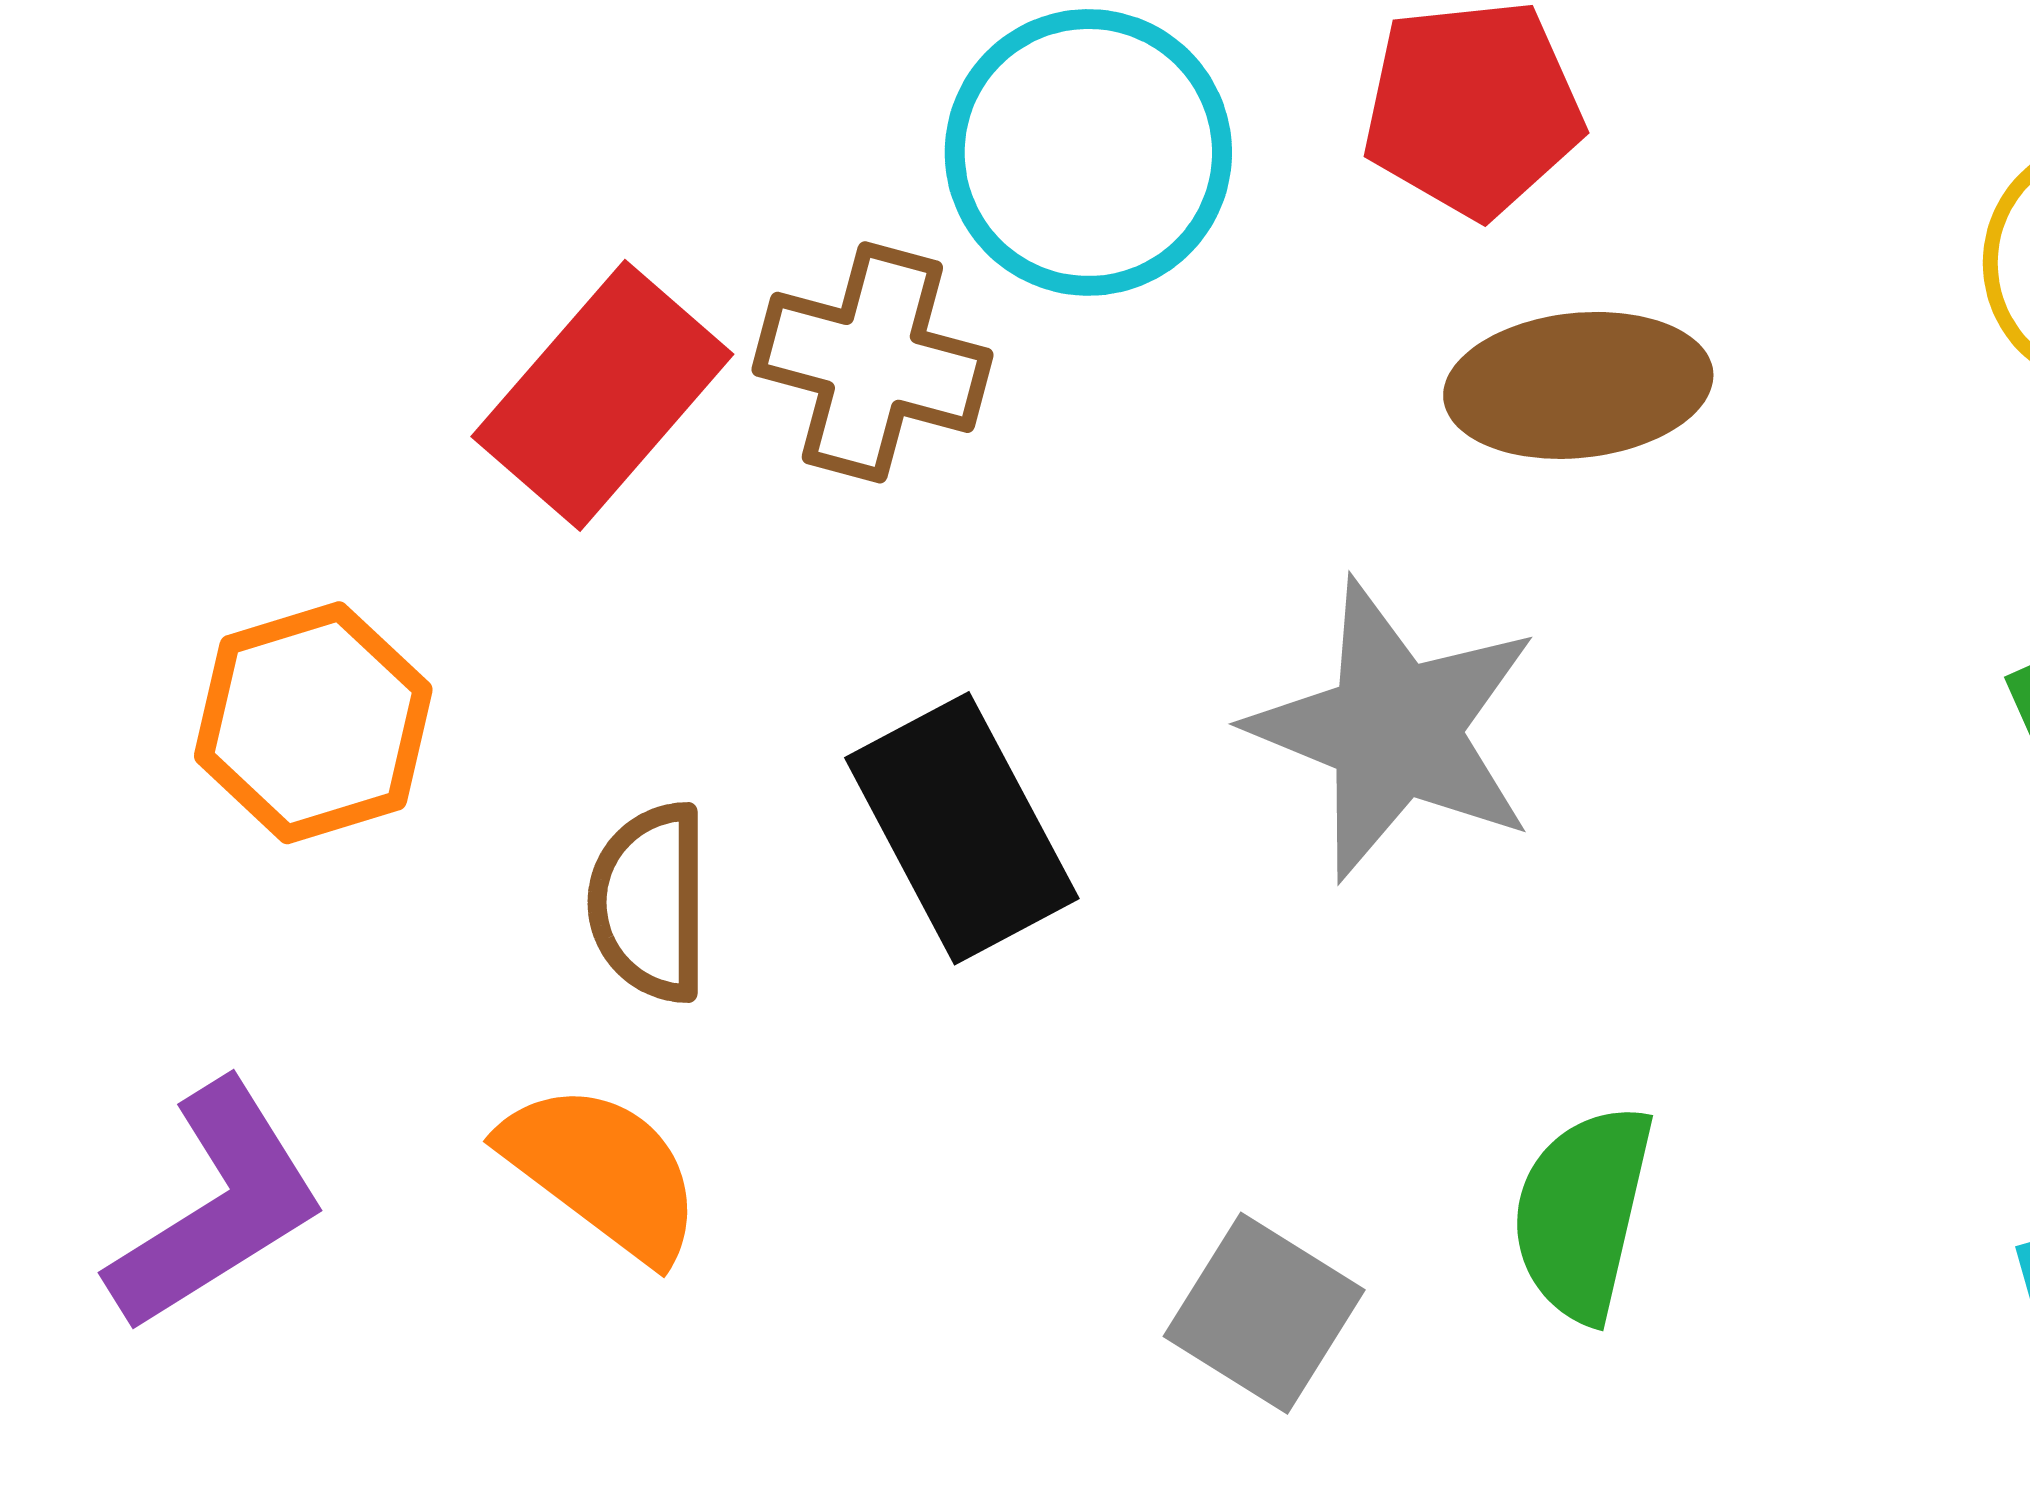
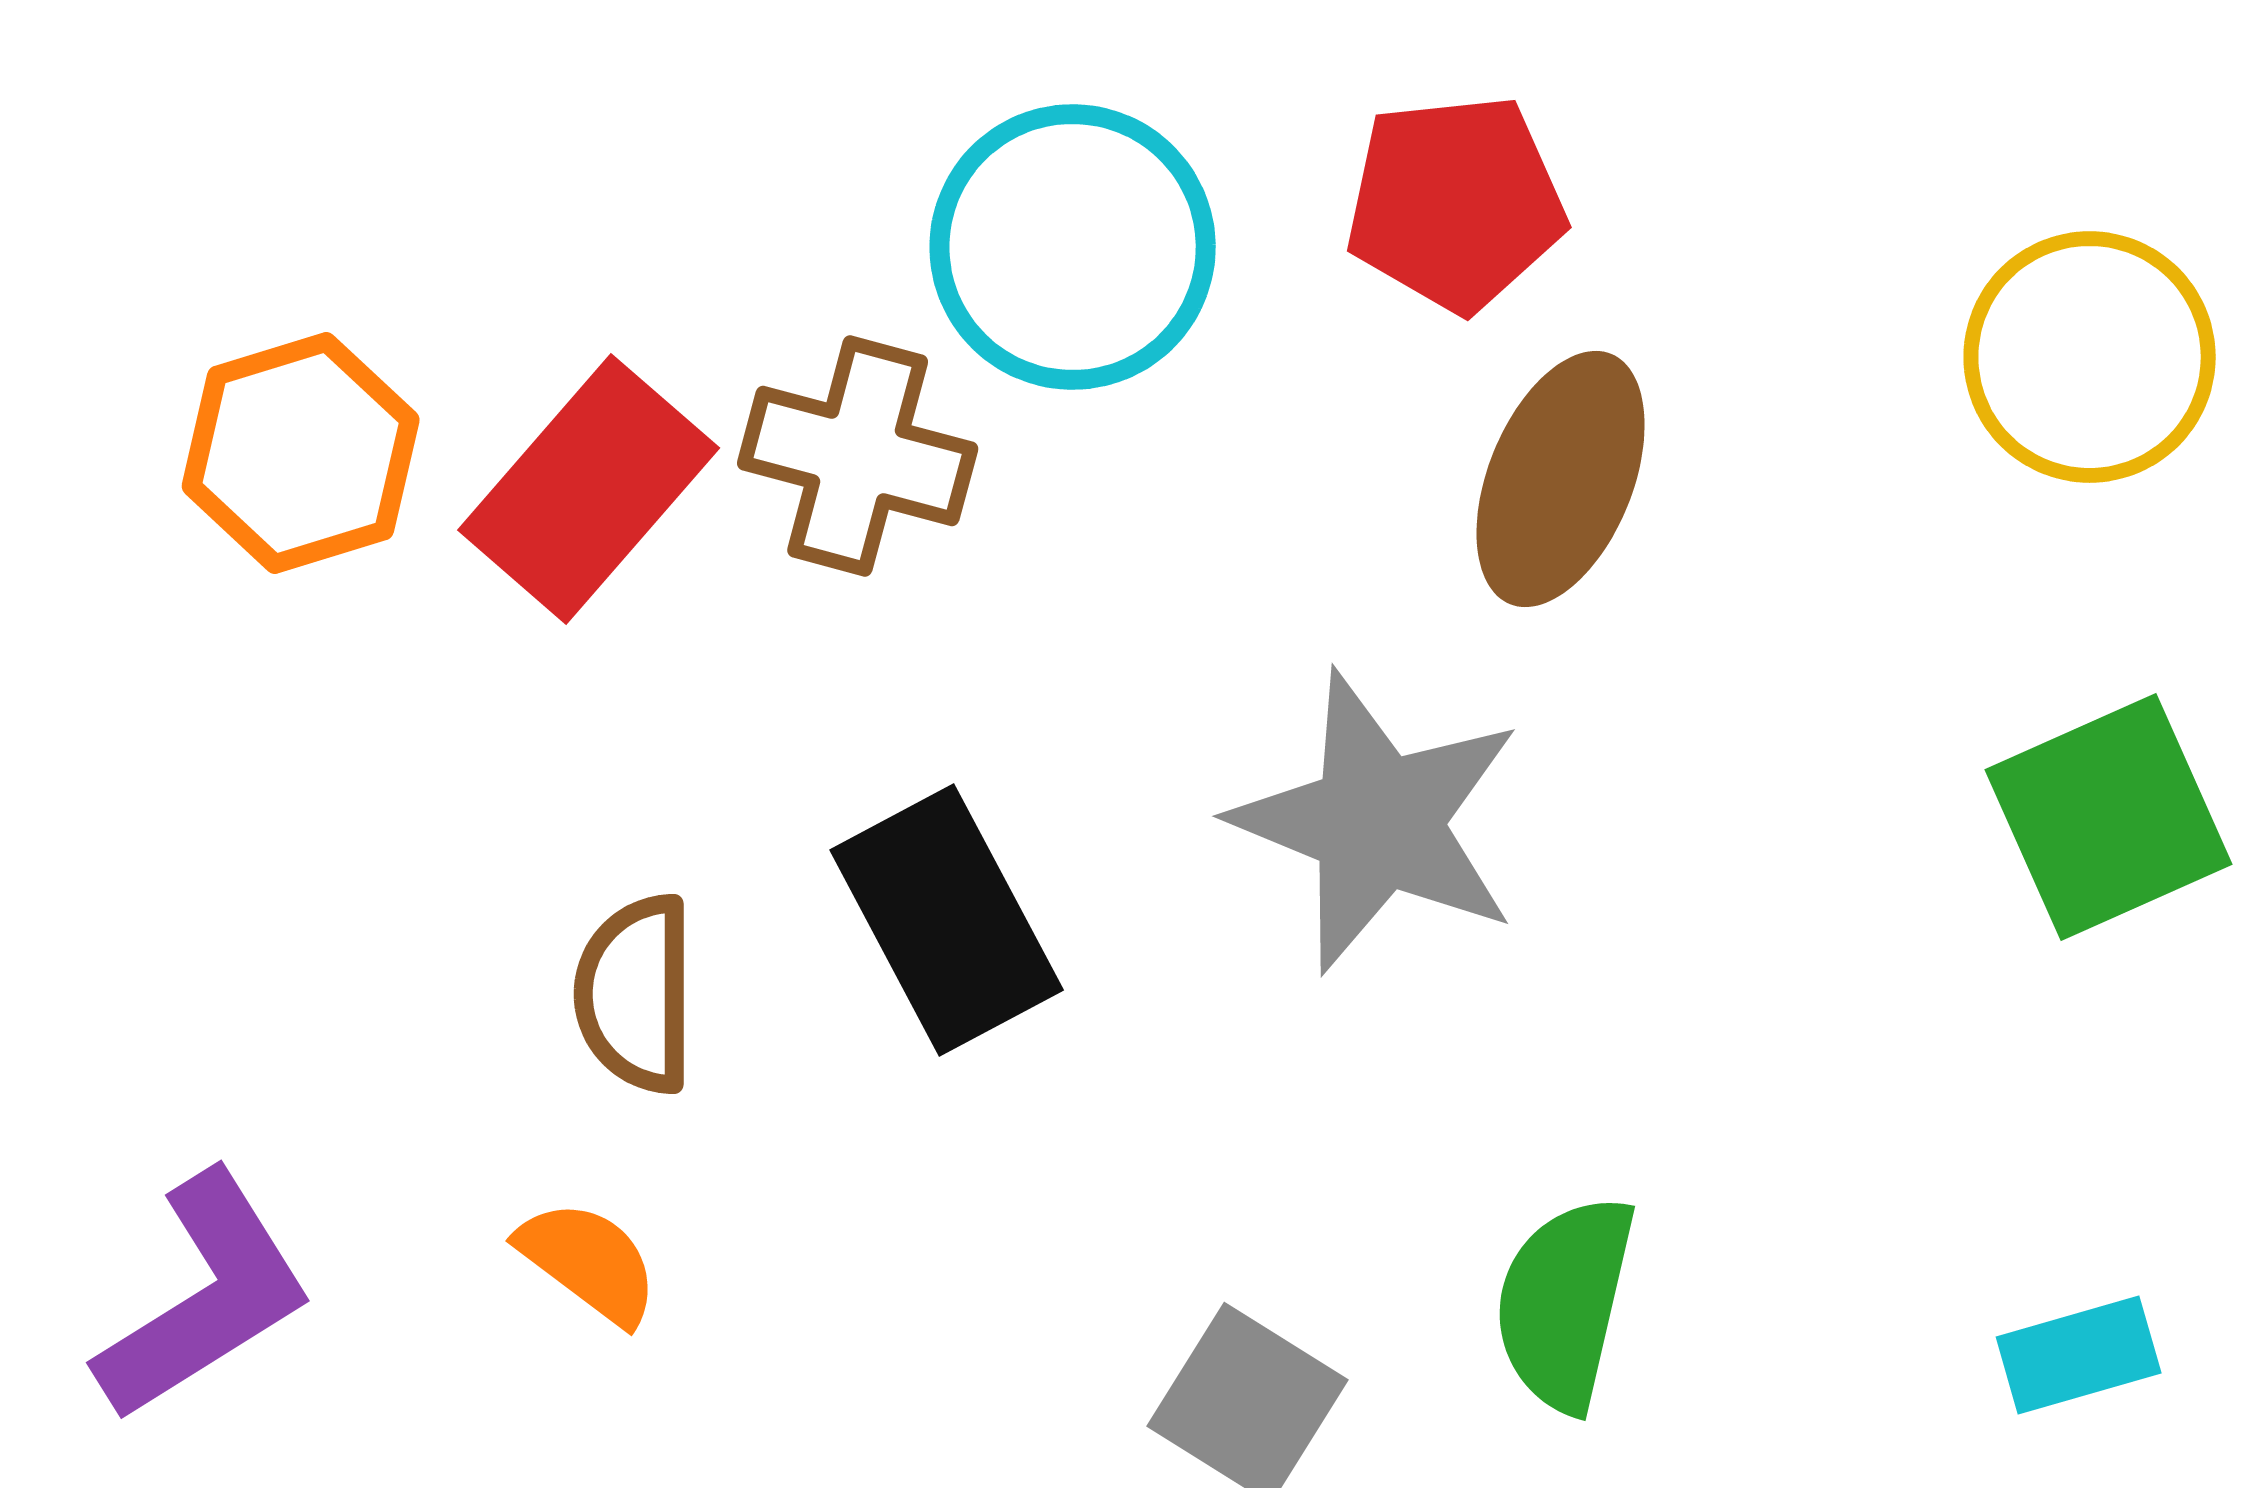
brown ellipse: (1578, 385) -> (1561, 479), turned -62
orange hexagon: (313, 723) -> (301, 453), moved
orange semicircle: (602, 1172) -> (589, 1262), size x0.7

